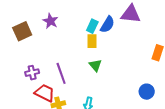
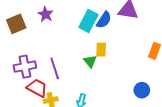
cyan rectangle: (92, 26) -> (88, 21), size x1.5
yellow rectangle: (92, 41) -> (101, 50), moved
purple cross: (32, 73) -> (25, 67), size x1.5

